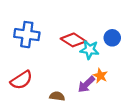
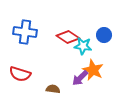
orange star: (100, 76) -> (93, 70), size x1.5
red semicircle: (21, 80) -> (20, 74), turned 50

